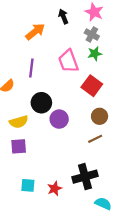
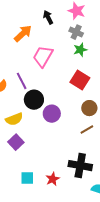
pink trapezoid: (68, 61) -> (43, 56), moved, turned 55
purple line: (31, 68) -> (22, 81), moved, turned -30
purple square: (19, 146) -> (16, 142), turned -35
black cross: (85, 177) -> (80, 166), turned 30

